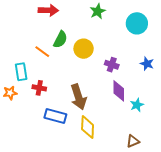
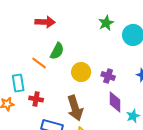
green star: (98, 11) -> (106, 23), moved
yellow circle: (84, 49) -> (81, 72), moved

